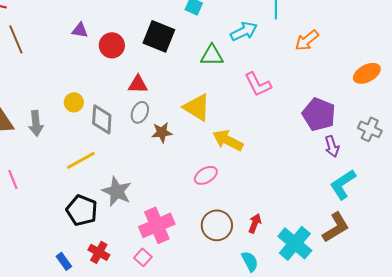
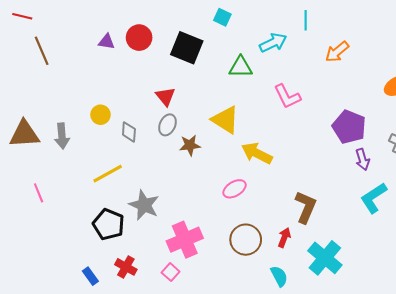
red circle: (112, 45) -> (139, 38), moved
red triangle: (138, 84) -> (165, 96), turned 50
gray diamond: (102, 119) -> (129, 132), size x0.7
brown L-shape: (336, 227) -> (306, 207), moved, turned -36

